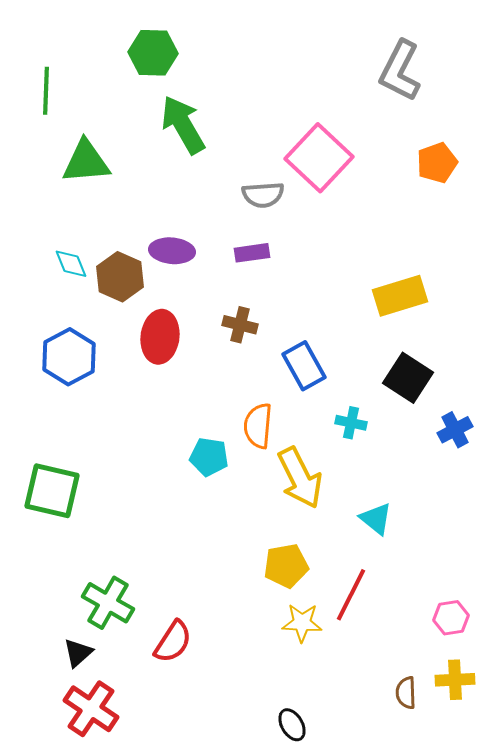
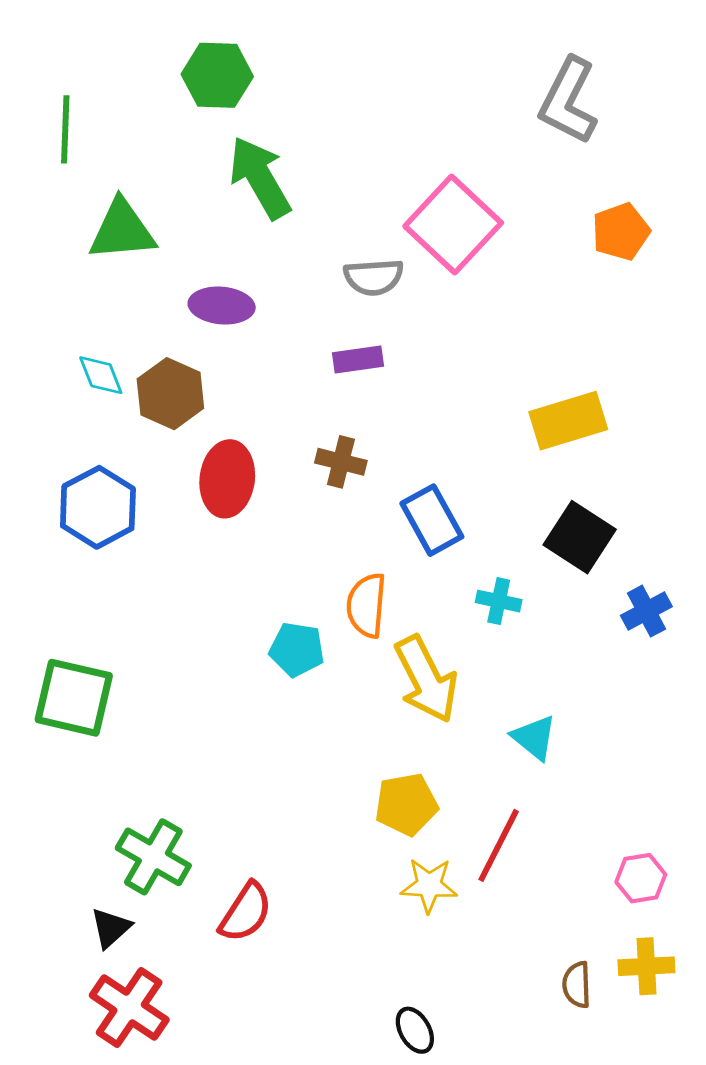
purple ellipse: (172, 251) -> (222, 306), moved

